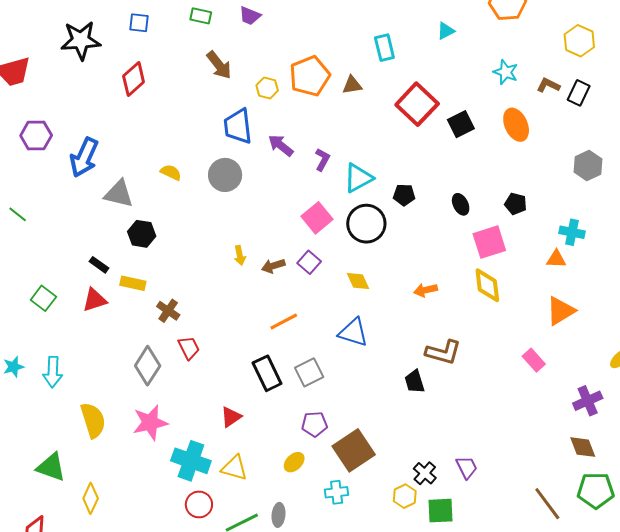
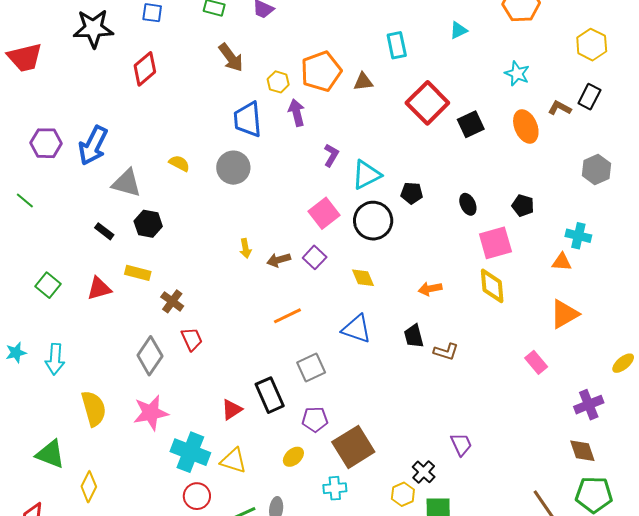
brown L-shape: (548, 85) -> (560, 108), moved
purple hexagon: (36, 136) -> (46, 143), moved
purple arrow: (281, 145) -> (297, 113), moved, turned 36
black rectangle: (99, 265) -> (104, 231), moved
brown L-shape: (443, 352) -> (446, 352), size x0.7
black rectangle: (267, 373) -> (270, 395), moved
black trapezoid: (415, 382) -> (414, 336), moved
purple trapezoid: (467, 467) -> (461, 444), moved

